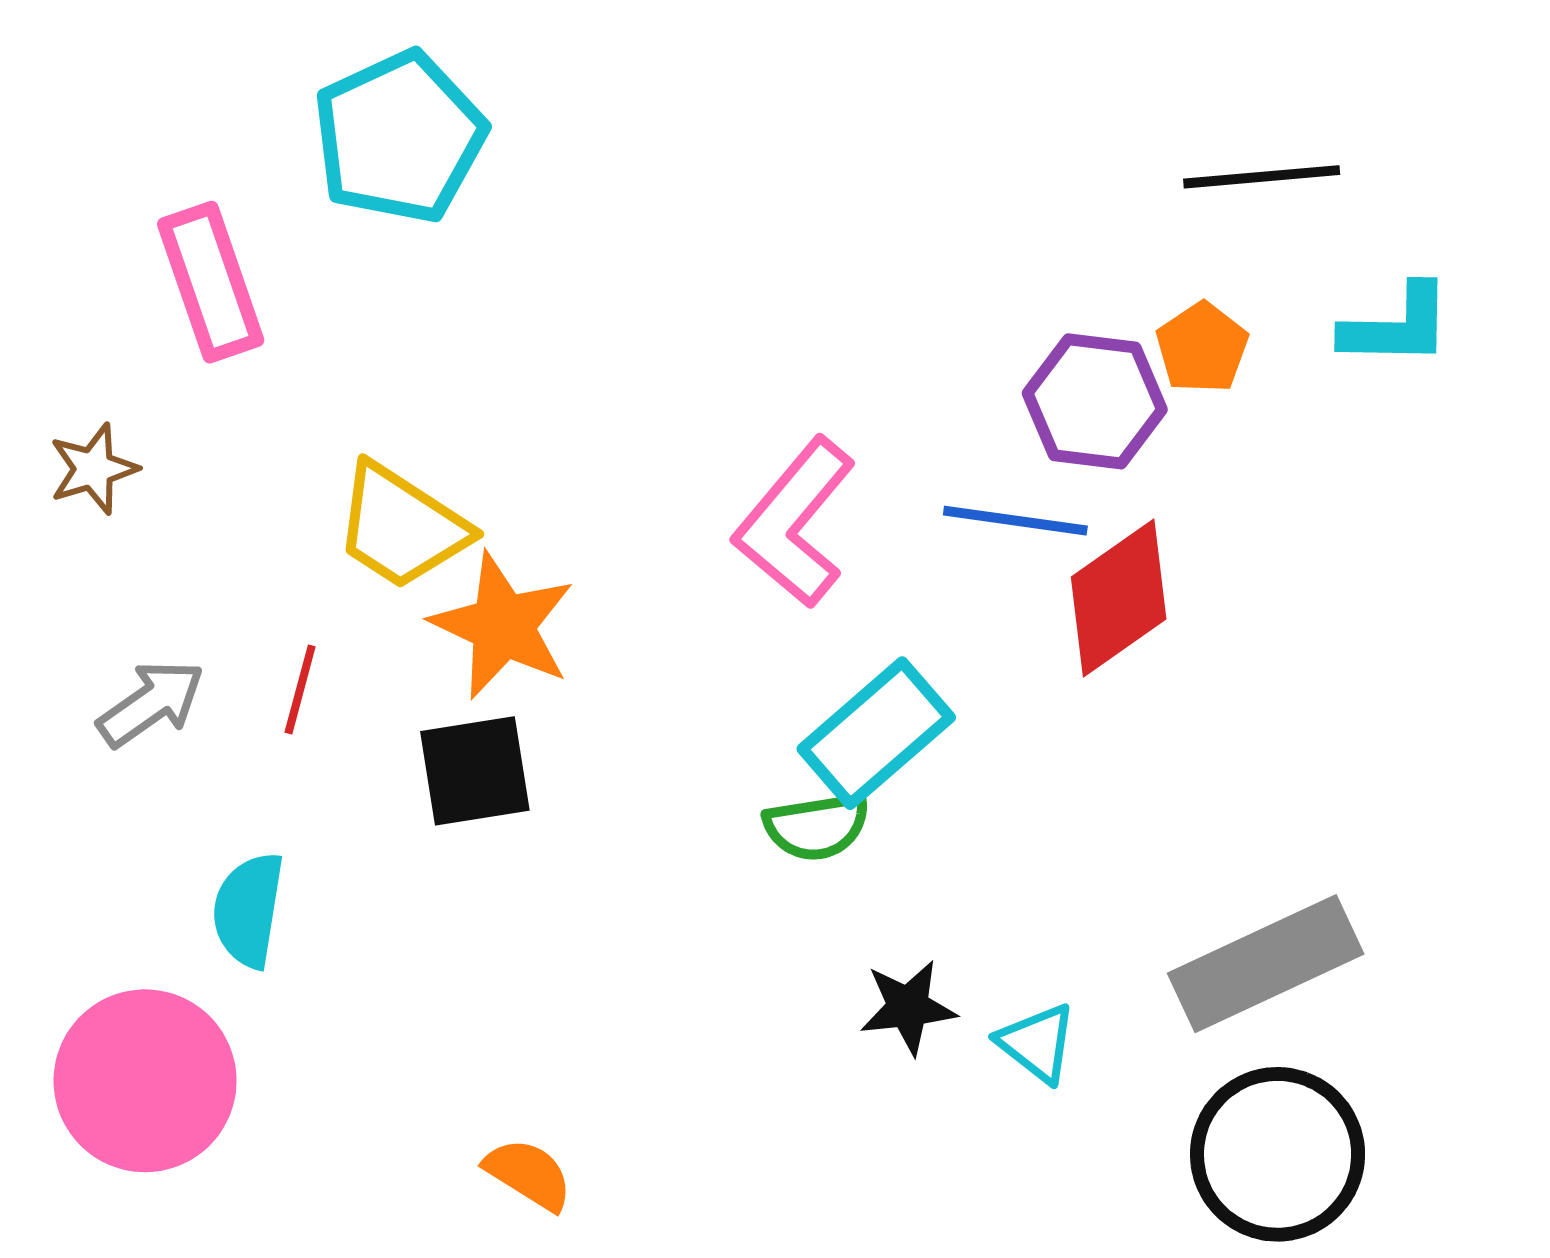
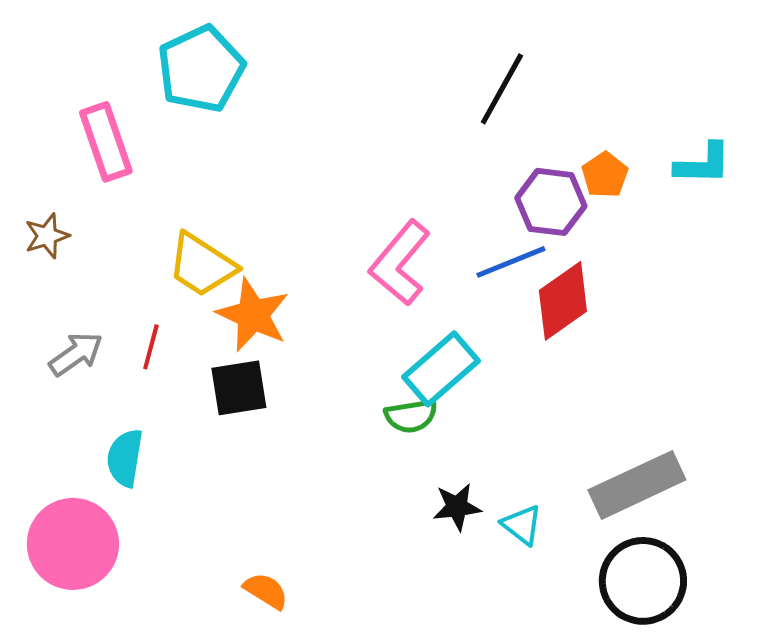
black line: (1262, 177) -> (502, 89), moved, turned -56
blue line: (1015, 521) -> (511, 262), turned -30

